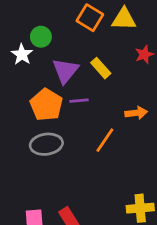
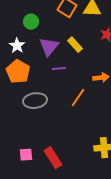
white star: (22, 54) -> (17, 46), moved
orange pentagon: (46, 105) -> (18, 72), moved

